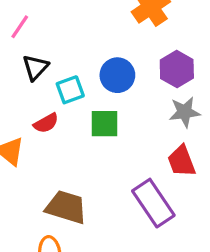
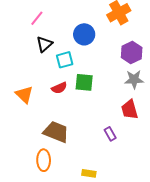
blue circle: (117, 75) -> (84, 34), moved
red semicircle: (46, 123) -> (59, 88), moved
purple rectangle: (153, 203) -> (110, 134), size x0.5

